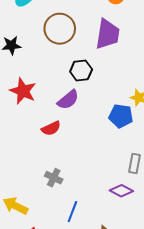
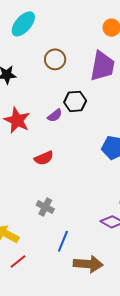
brown circle: (60, 29) -> (55, 59), size x0.7
purple semicircle: (68, 100) -> (55, 115), moved, size x0.7

